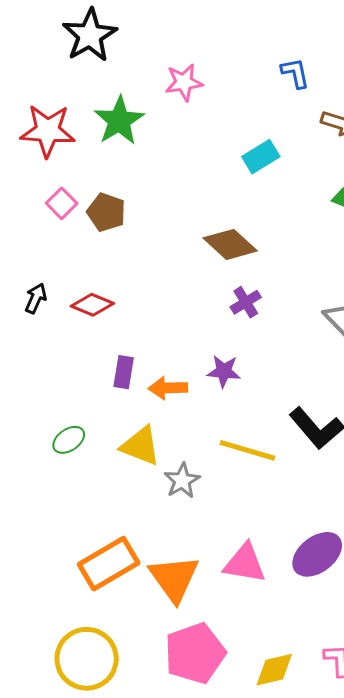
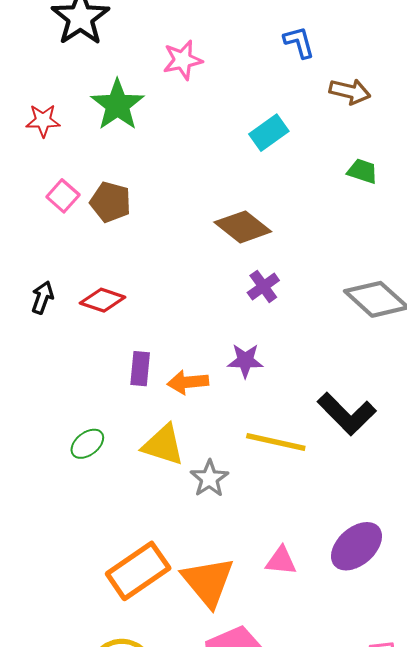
red star: (48, 131) -> (43, 121), size x0.6
pink triangle: (245, 563) -> (281, 561), size x0.7

